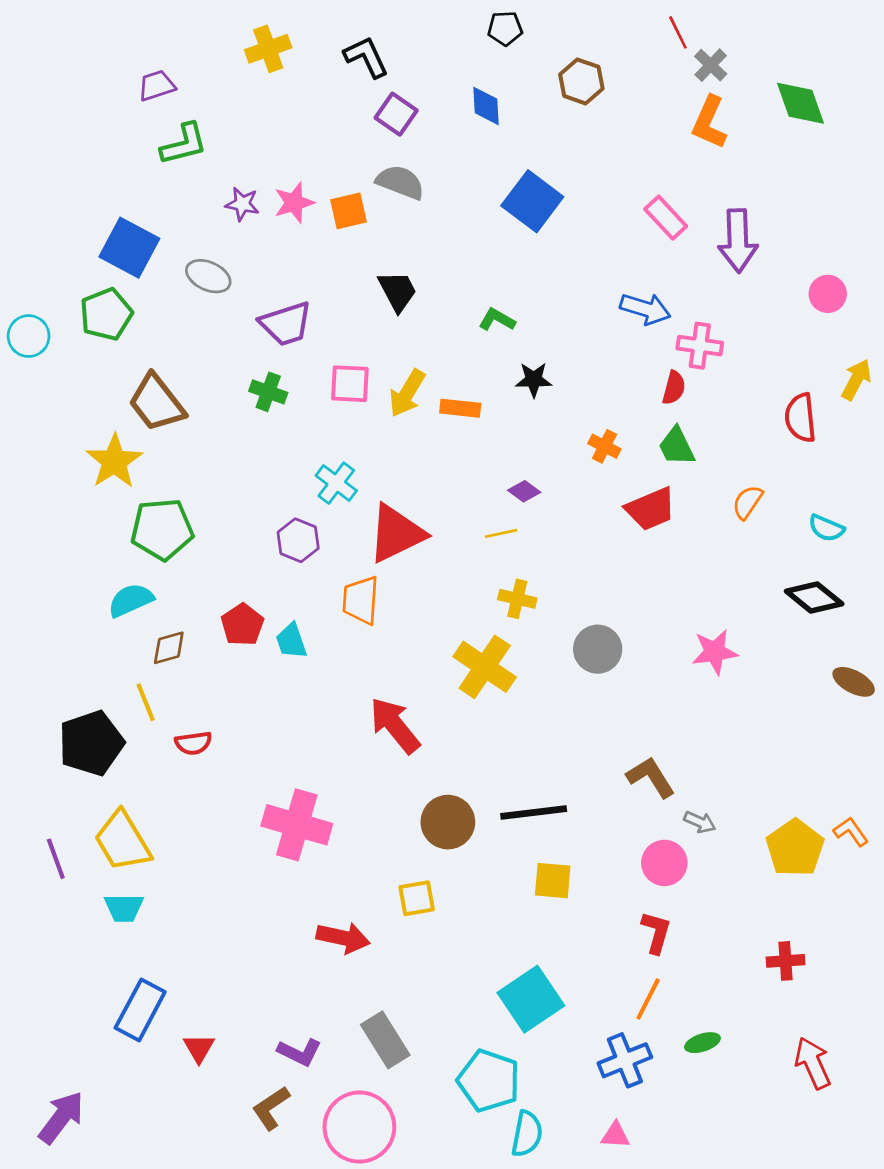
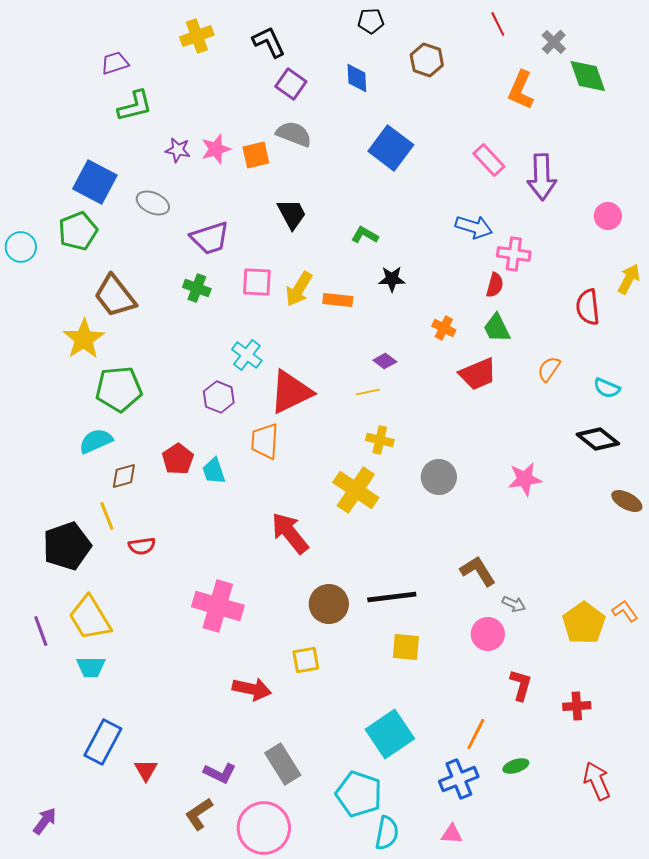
gray cross: (711, 65) -> (554, 42), moved
red L-shape: (656, 932) -> (521, 685), moved
purple arrow: (61, 1117) -> (45, 821), size x0.7

